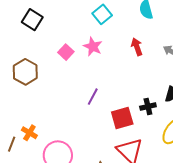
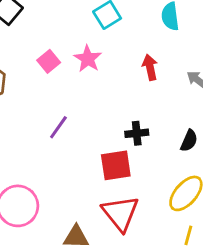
purple line: (93, 97) -> (58, 127), moved
black cross: (148, 106) -> (137, 133), moved

